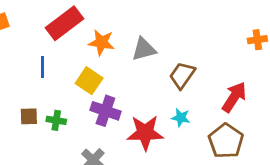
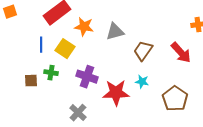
yellow square: (89, 81) -> (65, 49), moved
red arrow: (234, 97) -> (181, 53), moved, turned 105
green cross: (56, 120) -> (51, 73), moved

